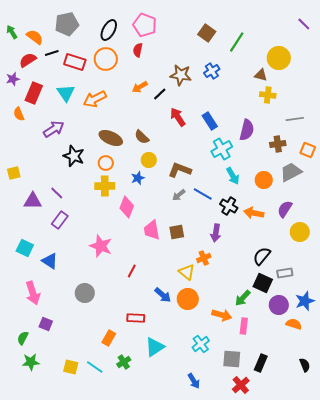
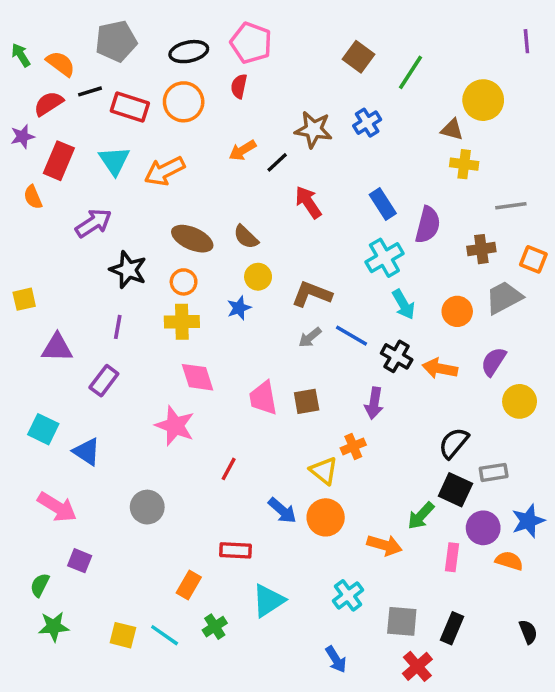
purple line: (304, 24) -> (526, 41), turned 40
black ellipse: (109, 30) -> (189, 52), turned 50
blue rectangle: (210, 121) -> (383, 204), moved
purple line: (57, 193) -> (118, 327), moved, turned 56
pink diamond: (127, 207) -> (197, 377), moved, turned -40
pink arrow: (33, 293) -> (57, 507), turned -40
pink rectangle: (244, 326) -> (452, 557), moved

